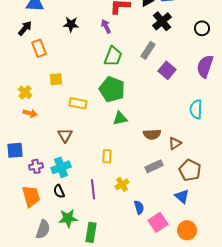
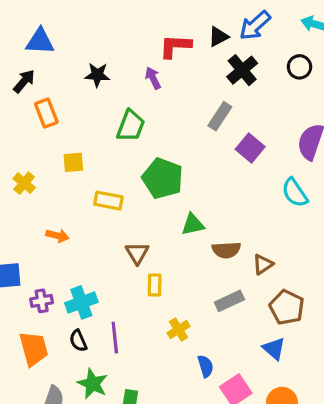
black circle: (202, 28) -> (299, 67), moved
green trapezoid: (113, 56) -> (131, 126), moved
cyan semicircle: (196, 109) -> (295, 193), moved, turned -36
orange arrow: (30, 113) -> (58, 236), moved
green triangle: (120, 118) -> (193, 224), moved
brown triangle: (65, 135) -> (137, 253), moved
purple line: (93, 189) -> (115, 338), moved
green star: (68, 218) -> (93, 384), turned 30

